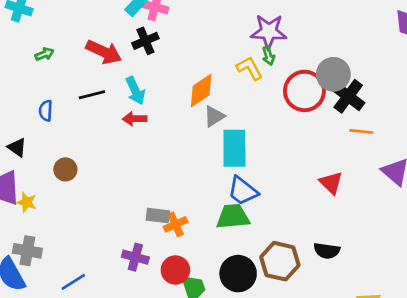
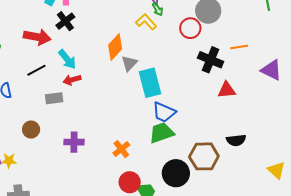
red circle: (304, 91) -> (190, 28), size x0.7
black cross: (348, 96) -> (211, 60), moved
red triangle: (331, 183) -> (227, 90), turned -36
gray rectangle: (158, 216) -> (54, 98), moved
purple cross: (135, 257) -> (74, 142), moved

